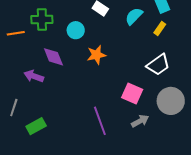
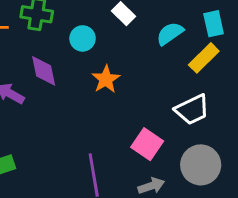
yellow rectangle: (160, 28) -> (204, 58), size x1.5
orange star: (96, 55) -> (106, 79), turned -30

